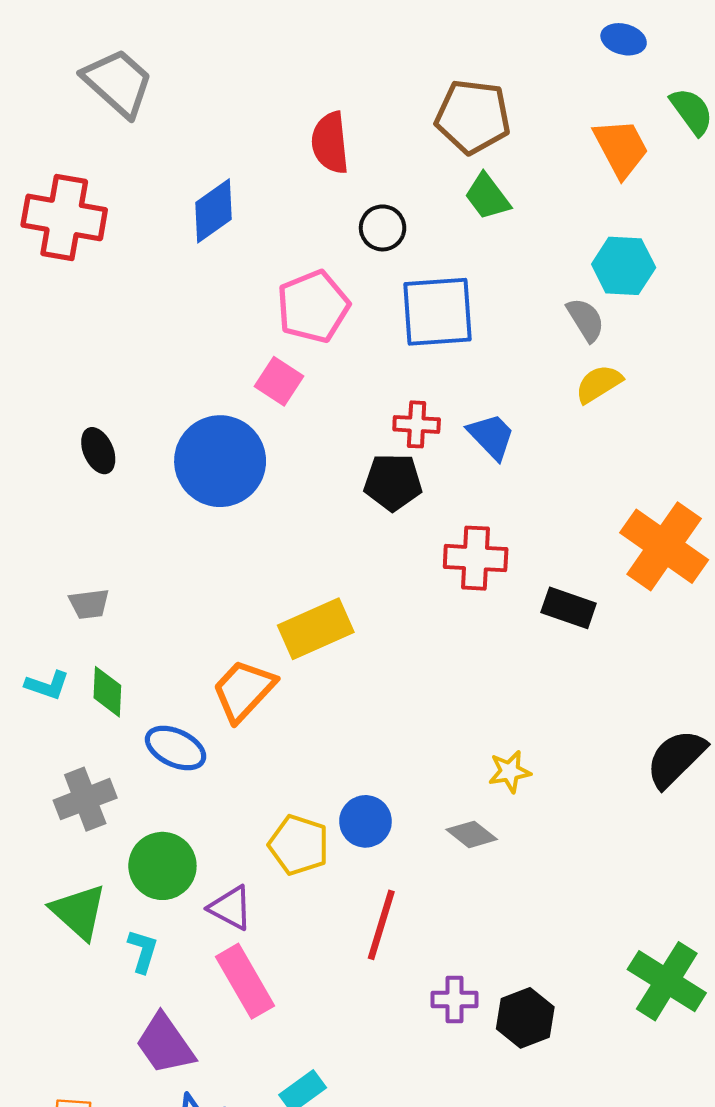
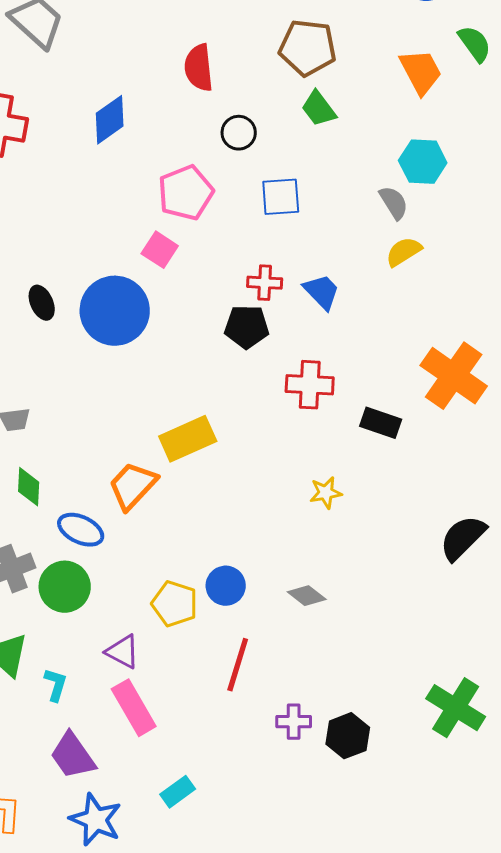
blue square: (438, 312) -> (281, 197), size x0.7
black ellipse: (98, 451) -> (42, 303), moved
yellow star: (510, 772) -> (326, 493), moved
green circle: (162, 866) -> (65, 587), moved

